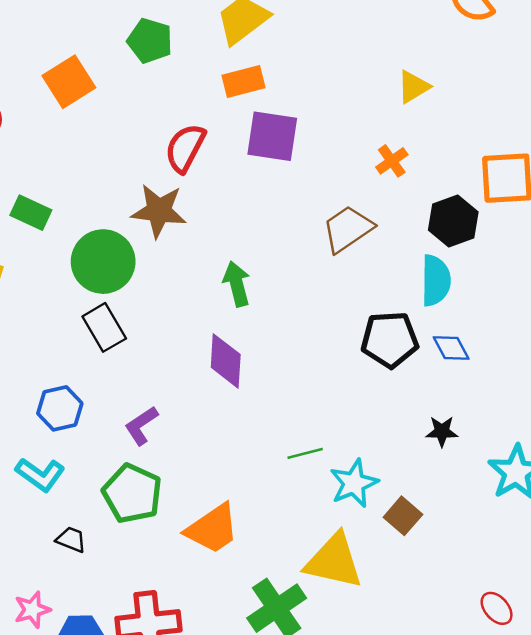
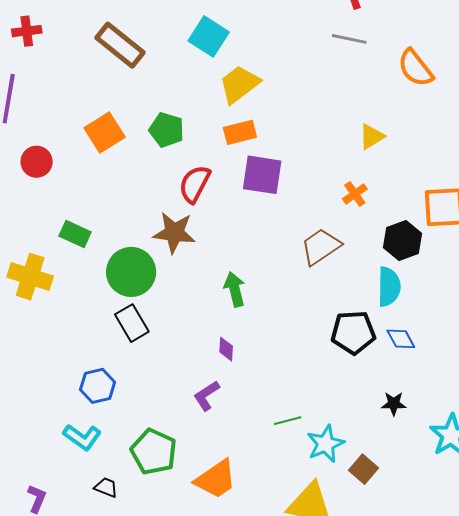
green pentagon: (150, 41) -> (167, 130), moved
purple diamond: (226, 361) -> (226, 349), size x0.6
purple L-shape: (141, 426) -> (207, 396), moved

